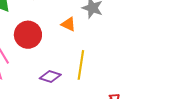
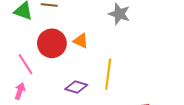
orange triangle: (68, 24) -> (81, 41), moved

